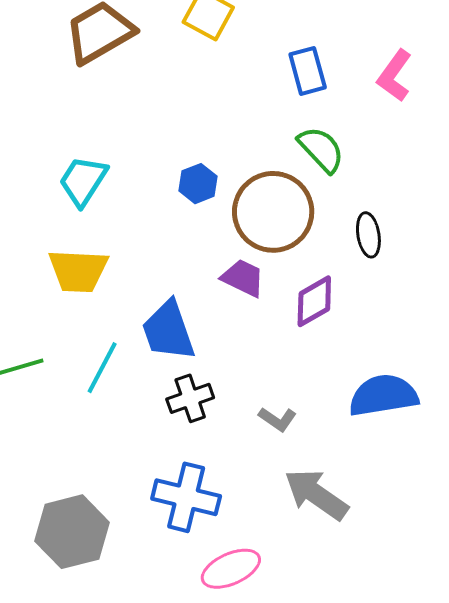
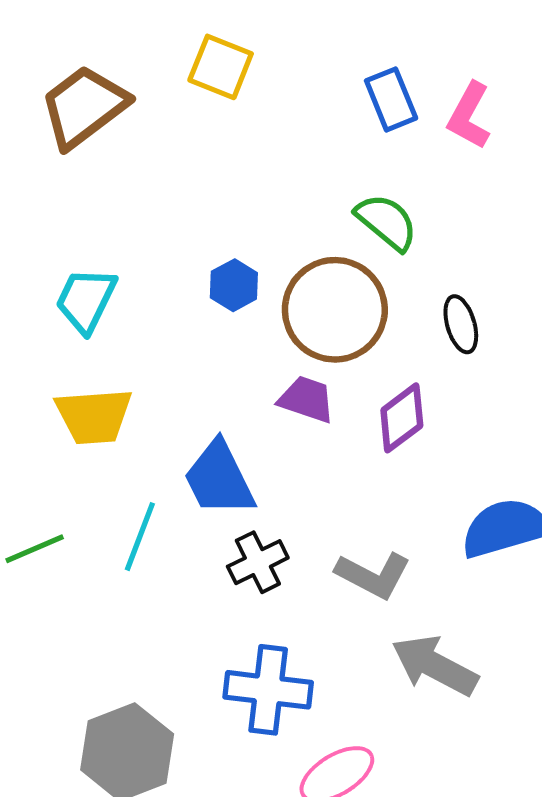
blue rectangle: (308, 71) -> (391, 99), moved
gray L-shape: (278, 419) -> (373, 575), size x1.5

